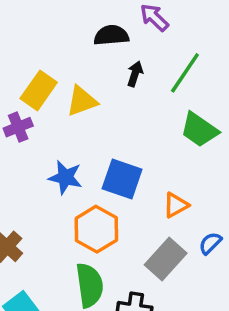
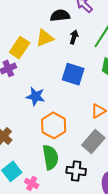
yellow triangle: (82, 101) -> (45, 38), moved
blue square: (122, 179) -> (73, 74), moved

